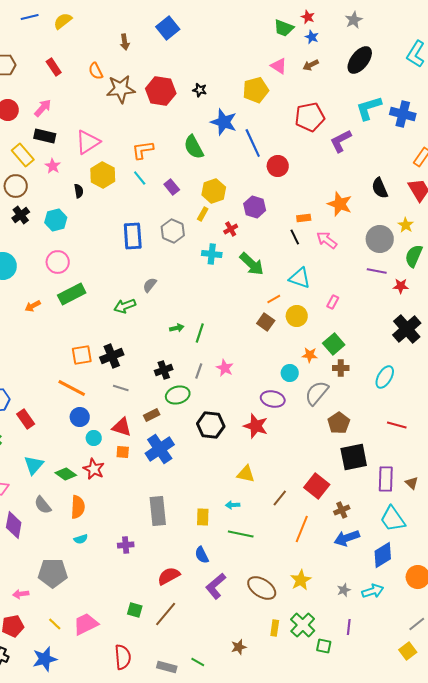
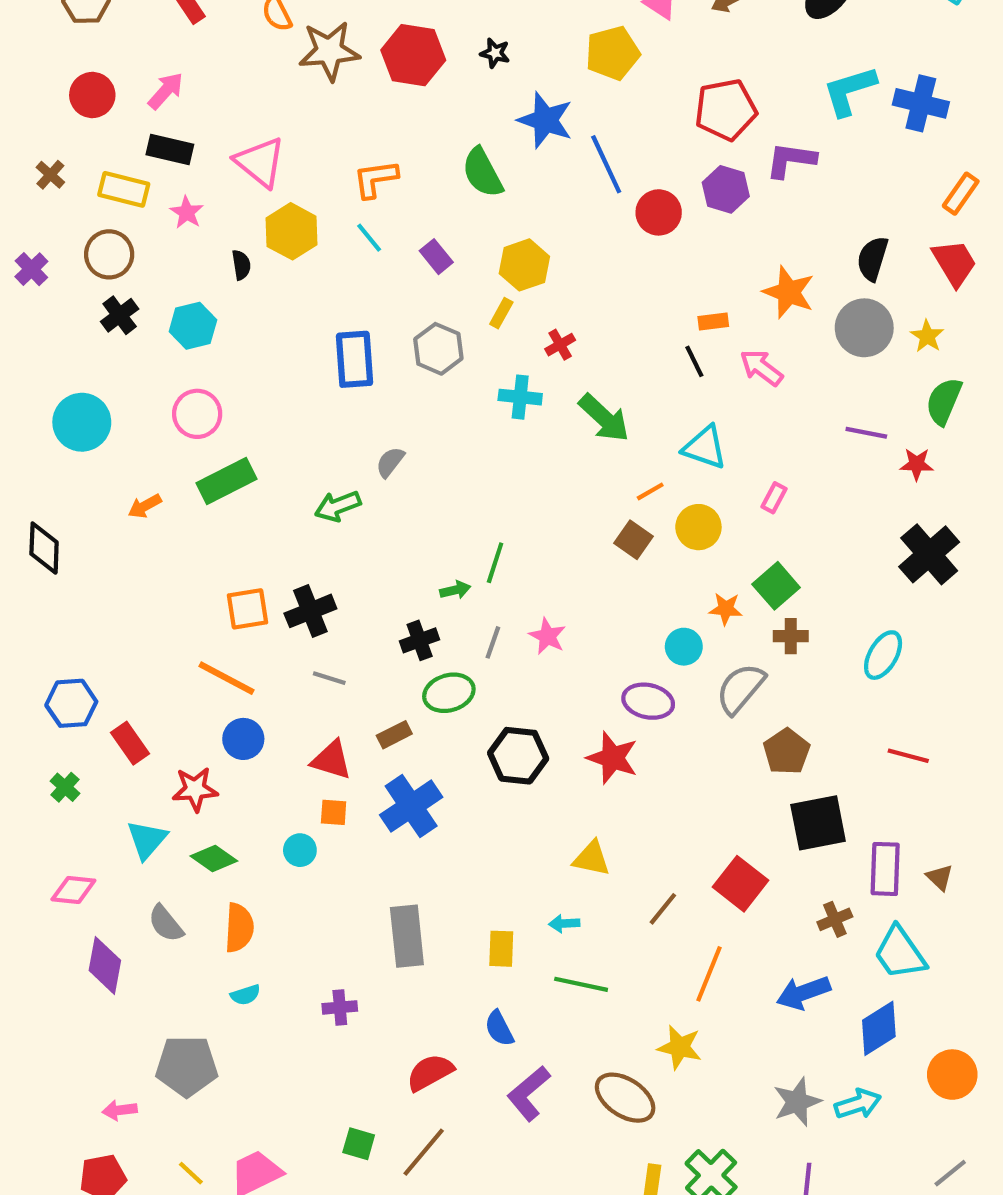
purple L-shape: (341, 141) -> (791, 160), turned 35
pink triangle: (88, 142) -> (260, 162), turned -48
yellow rectangle: (23, 155) -> (124, 189), turned -35
black semicircle: (380, 188) -> (873, 259), turned 40
purple hexagon: (255, 207) -> (726, 189), moved
gray circle: (380, 239) -> (864, 328), moved
green arrow: (177, 328) -> (455, 590), moved
cyan circle: (94, 438) -> (300, 850), moved
red star: (94, 469) -> (195, 789), moved, turned -30
brown cross: (342, 510) -> (835, 919), moved
yellow star: (301, 580) -> (680, 1047), moved, turned -30
gray star: (344, 590) -> (797, 1102), size x1.6

